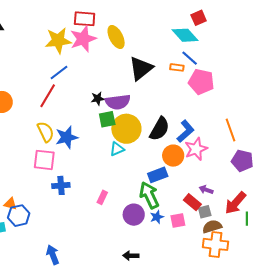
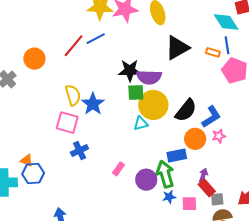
blue line: (190, 58) -> (227, 45), turned 30
red line: (48, 96) -> (74, 46), moved
black star: (98, 98) -> (130, 70), size x1.6
blue star: (67, 137) -> (93, 104), turned -30
pink star: (196, 149) -> (219, 136), size x0.6
blue cross: (61, 185) -> (80, 150), turned -30
purple arrow: (206, 190) -> (203, 175), moved, turned 80
purple circle: (134, 215) -> (146, 180), moved

